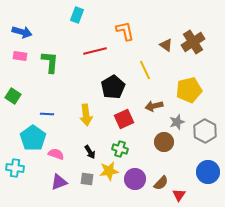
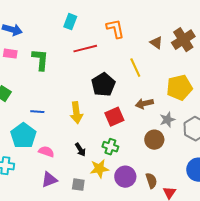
cyan rectangle: (77, 15) -> (70, 22), moved
gray square: (87, 179) -> (78, 185), moved
brown semicircle: (161, 183) -> (151, 181), turned -63

